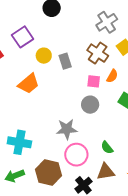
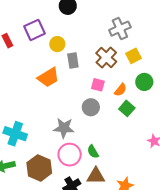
yellow circle: (44, 56) -> (57, 44), moved
orange semicircle: (112, 76) -> (120, 90), moved
orange trapezoid: (29, 84) -> (48, 77), moved
green semicircle: (107, 148) -> (93, 152), moved

